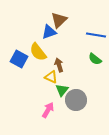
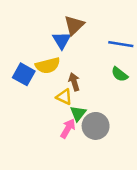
blue triangle: (49, 32) -> (62, 40), turned -42
yellow semicircle: (38, 52) -> (48, 65), turned -66
pink arrow: (48, 110) -> (68, 128), moved

